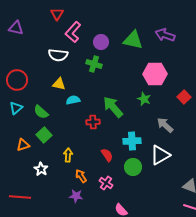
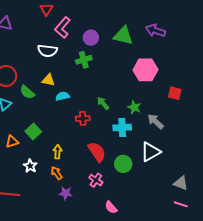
green cross: (94, 64) -> (84, 60), turned -35
red square: (184, 97) -> (175, 93), turned -32
green star: (144, 99) -> (134, 107), moved
green arrow: (113, 107) -> (103, 103), size x0.6
green semicircle: (41, 112) -> (27, 92), moved
cyan cross: (132, 141) -> (122, 128), moved
red semicircle: (107, 155) -> (97, 152), size x1.5
orange arrow: (81, 176) -> (57, 173), moved

